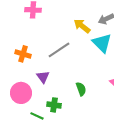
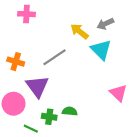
purple triangle: (43, 77) -> (37, 86), size x1.6
green semicircle: (81, 89) -> (70, 111), moved, turned -64

